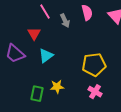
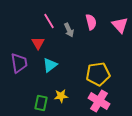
purple trapezoid: (15, 54) -> (19, 63), turned -140
pink cross: (95, 92) -> (99, 101), size x1.5

